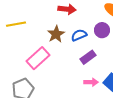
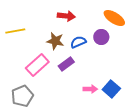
brown star: (56, 34) -> (55, 41), turned -30
purple rectangle: (88, 57) -> (66, 64), moved

